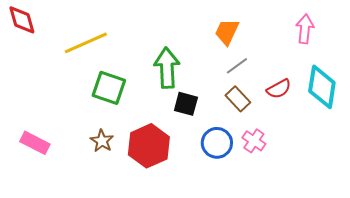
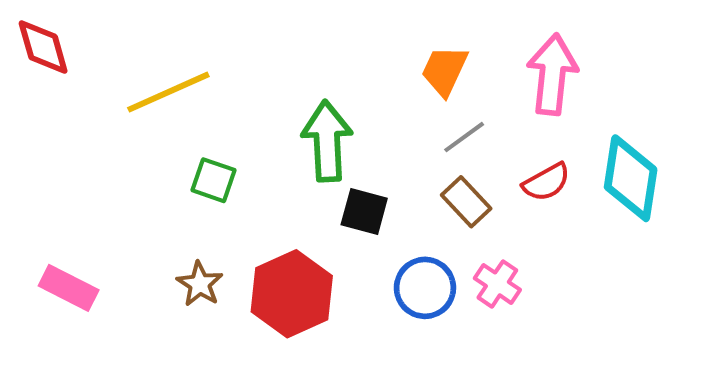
pink arrow: (305, 29) -> (552, 74), moved, size x1.4
green square: (109, 88) -> (213, 180), size x0.7

